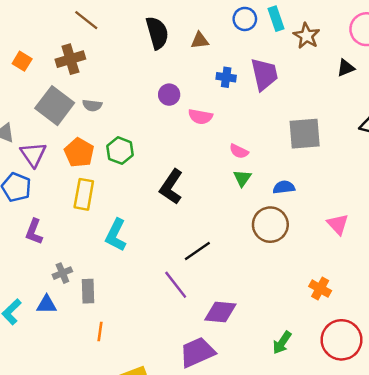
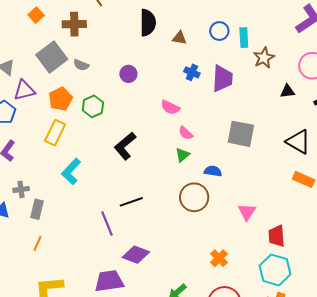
purple circle: (169, 95) -> (128, 74), moved
pink semicircle: (200, 117) -> (170, 107), moved
purple triangle: (33, 154) -> (24, 90), turned 35

